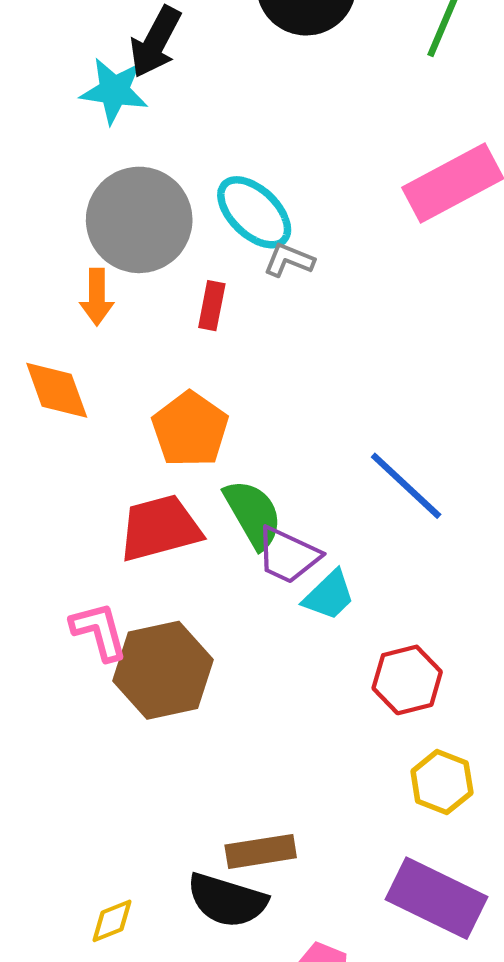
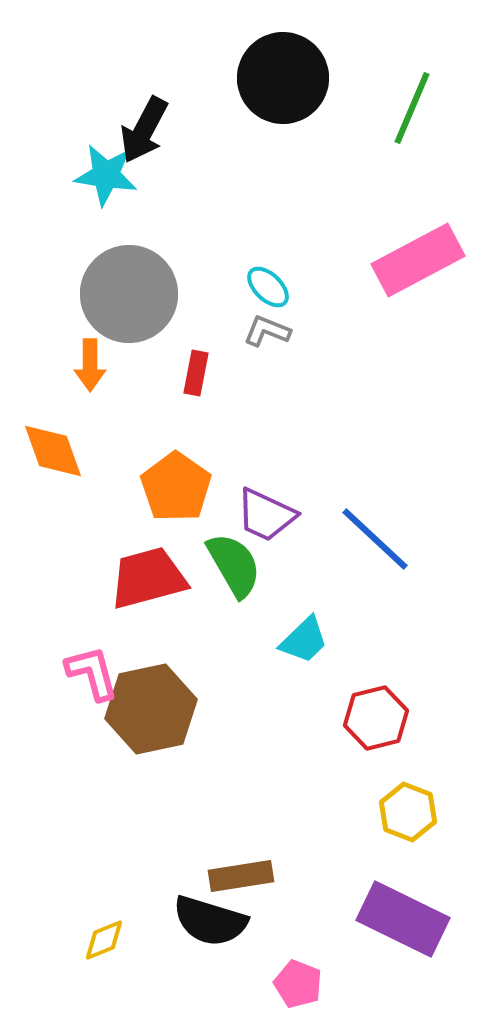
cyan ellipse: (254, 212) -> (268, 287), moved, size x0.6
purple trapezoid: (288, 555) -> (266, 515), moved

